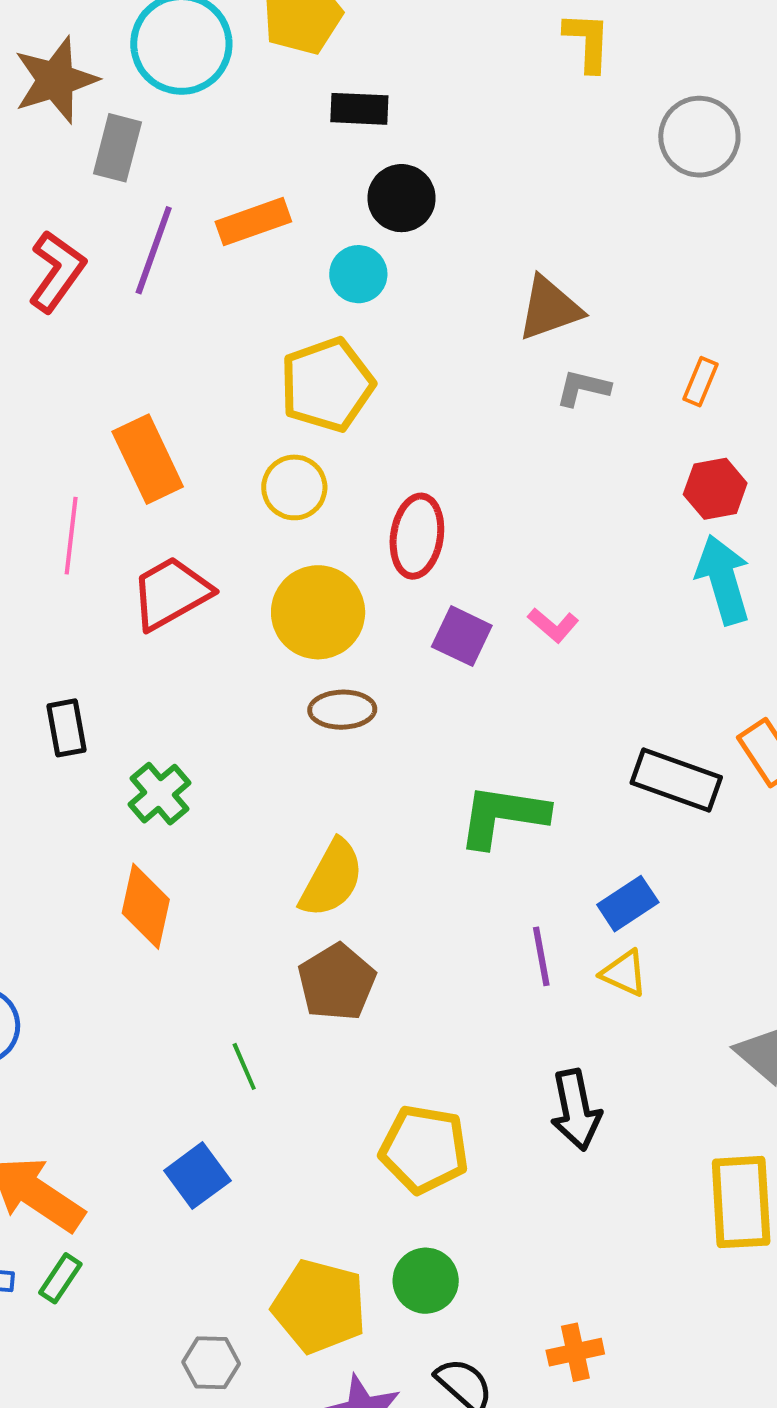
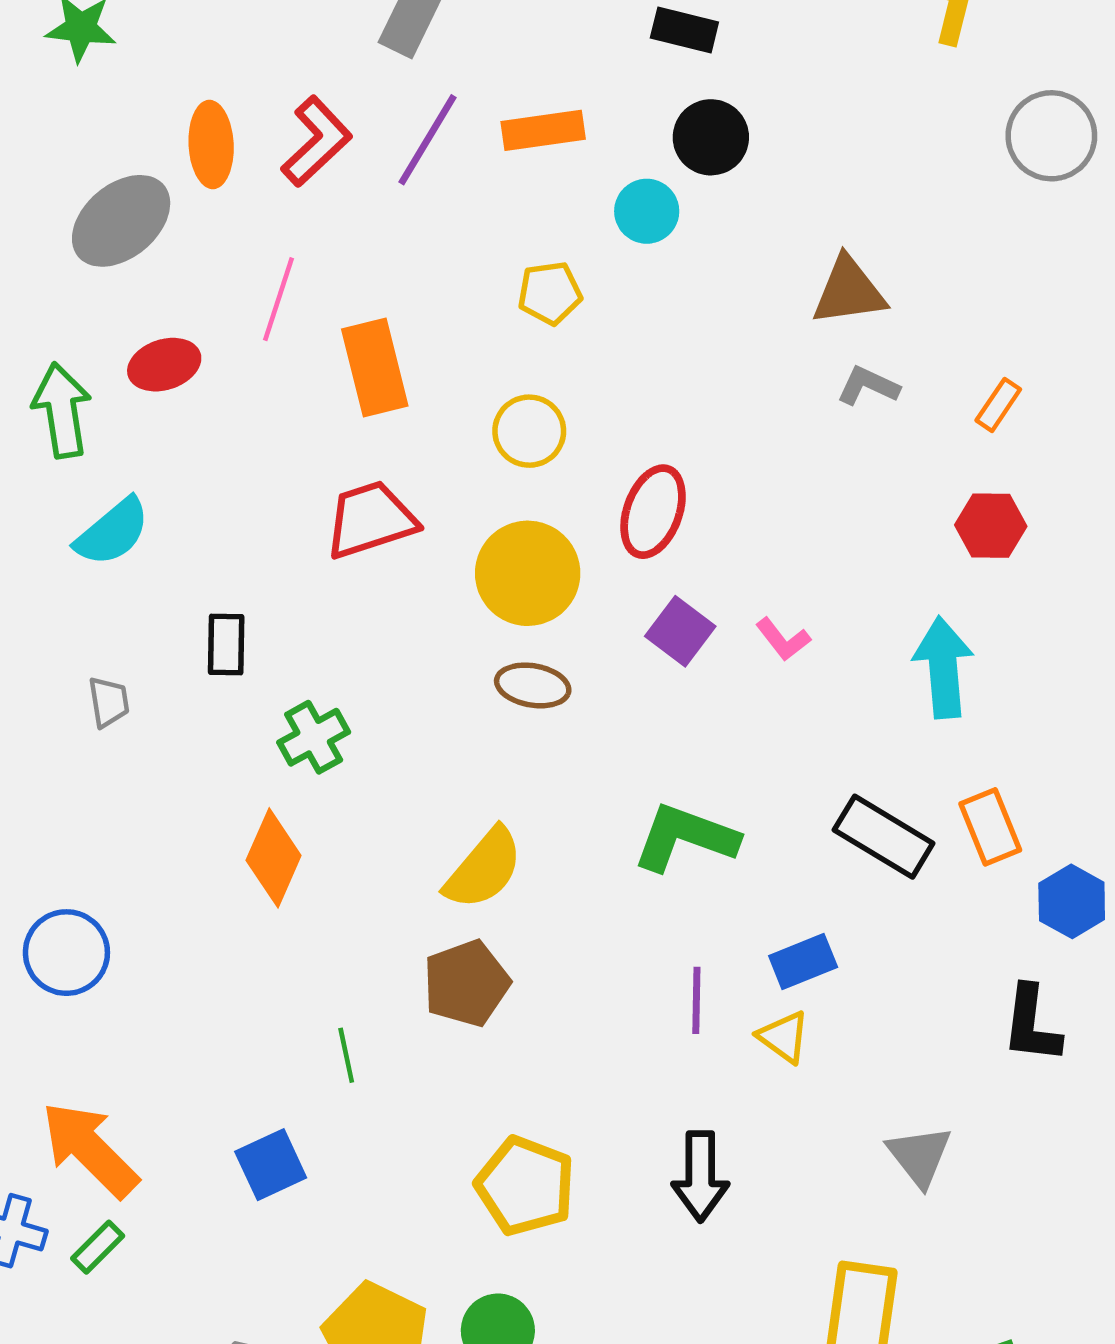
yellow pentagon: (327, 385) -> (550, 293), moved, size x0.6
pink line: (71, 536) -> (279, 299), moved
cyan arrow: (723, 580) -> (943, 667), moved

